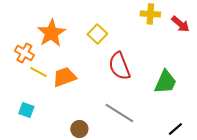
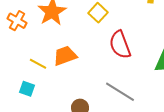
orange cross: (24, 53) -> (17, 21), moved
yellow line: (38, 72) -> (38, 64), moved

